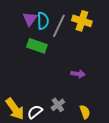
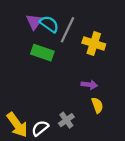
cyan semicircle: (43, 21) -> (49, 24), turned -54
yellow cross: (82, 21) -> (94, 43), moved
yellow semicircle: (85, 112) -> (97, 105), moved

